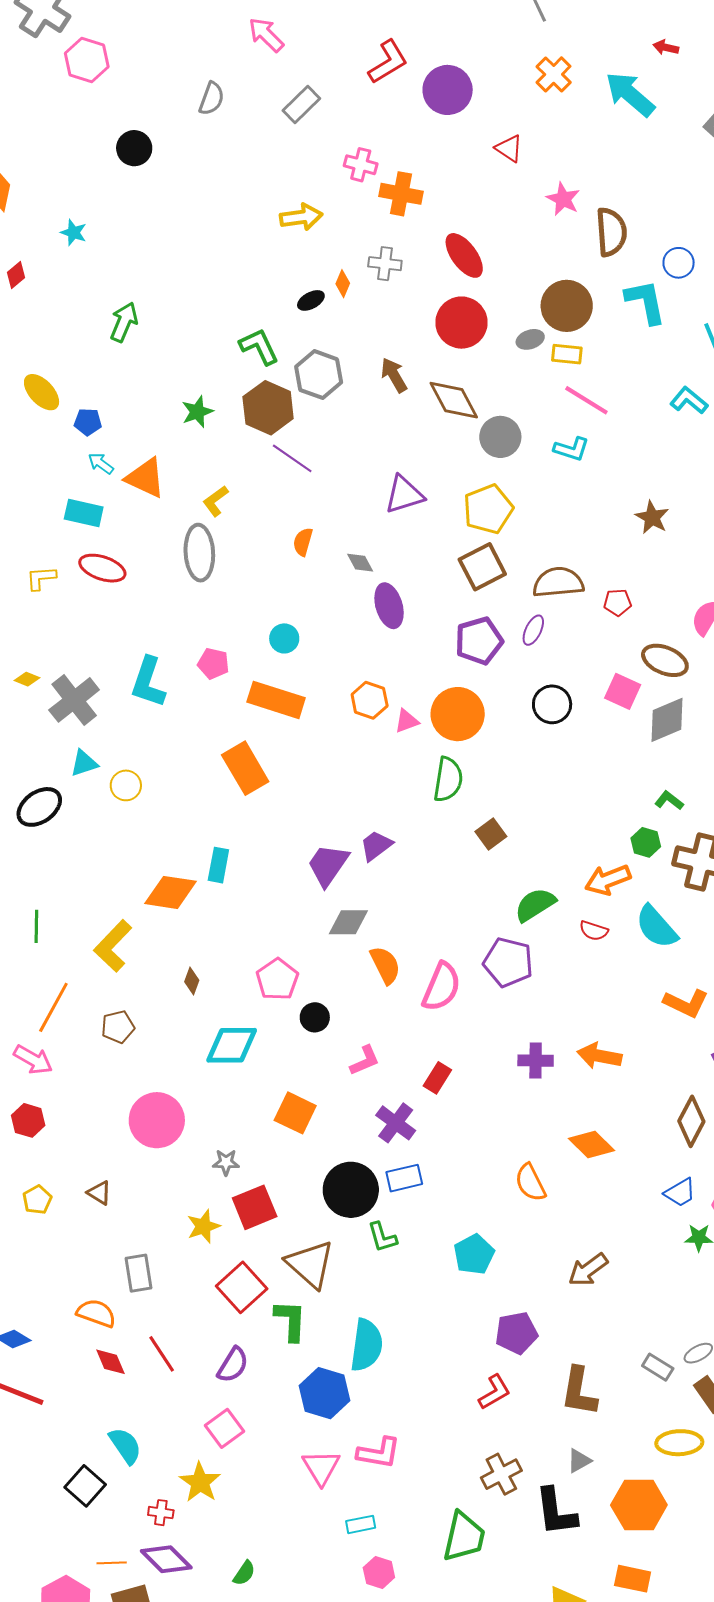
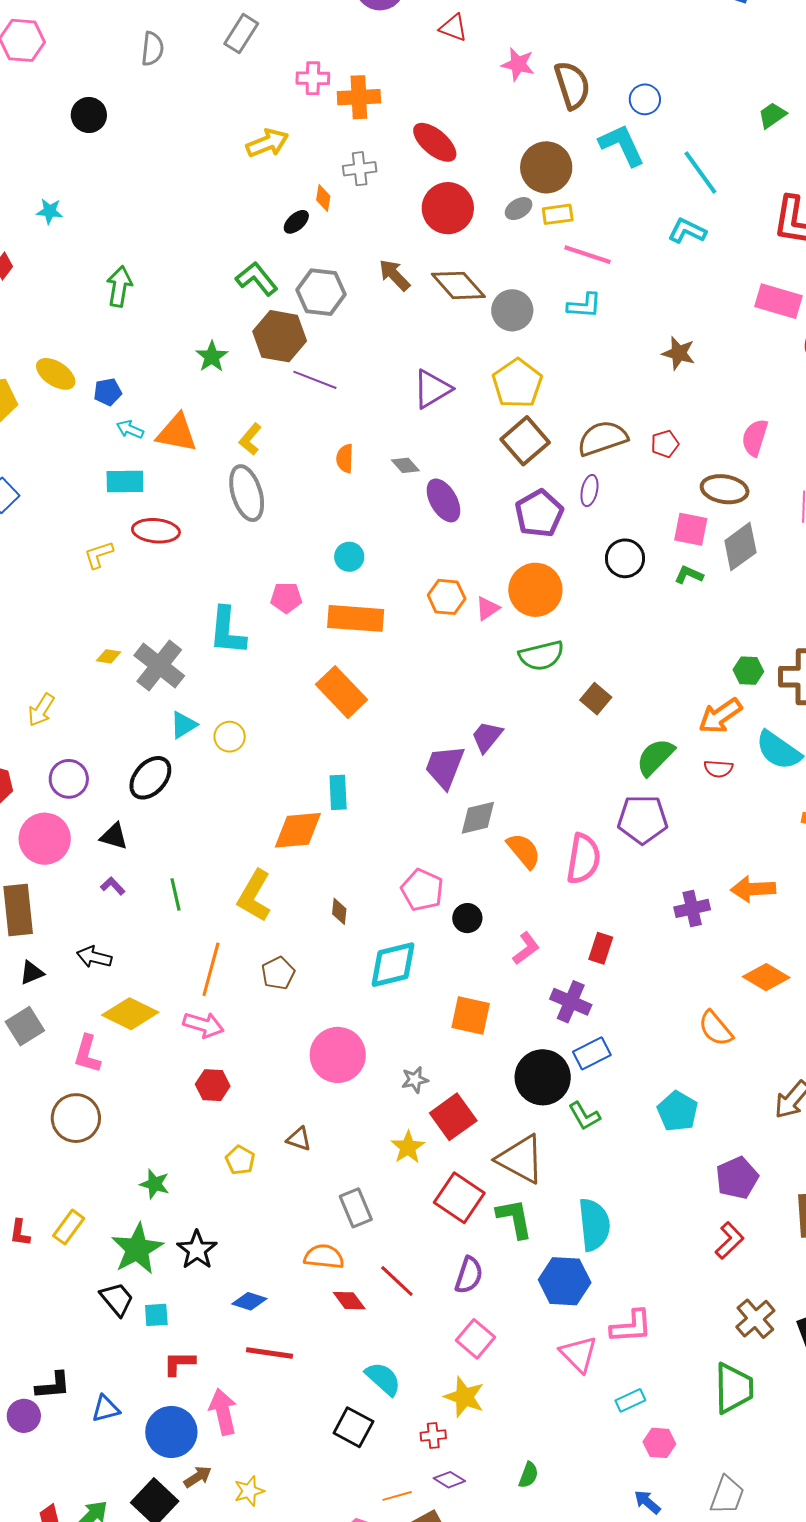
green semicircle: (448, 779) -> (541, 656), turned 81
green L-shape: (669, 800) -> (689, 575), moved
purple diamond: (166, 1559) -> (449, 1480), size x0.6

